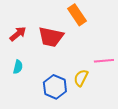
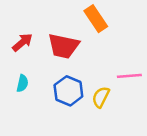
blue hexagon: (55, 87) -> (68, 91), moved

